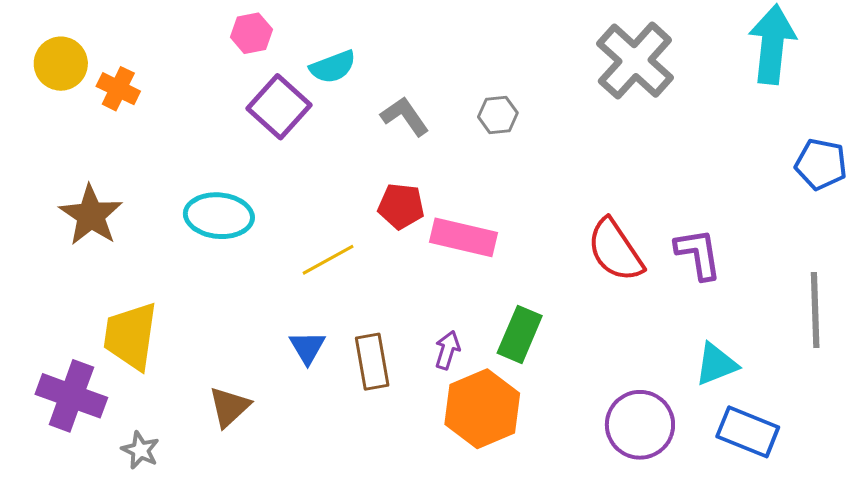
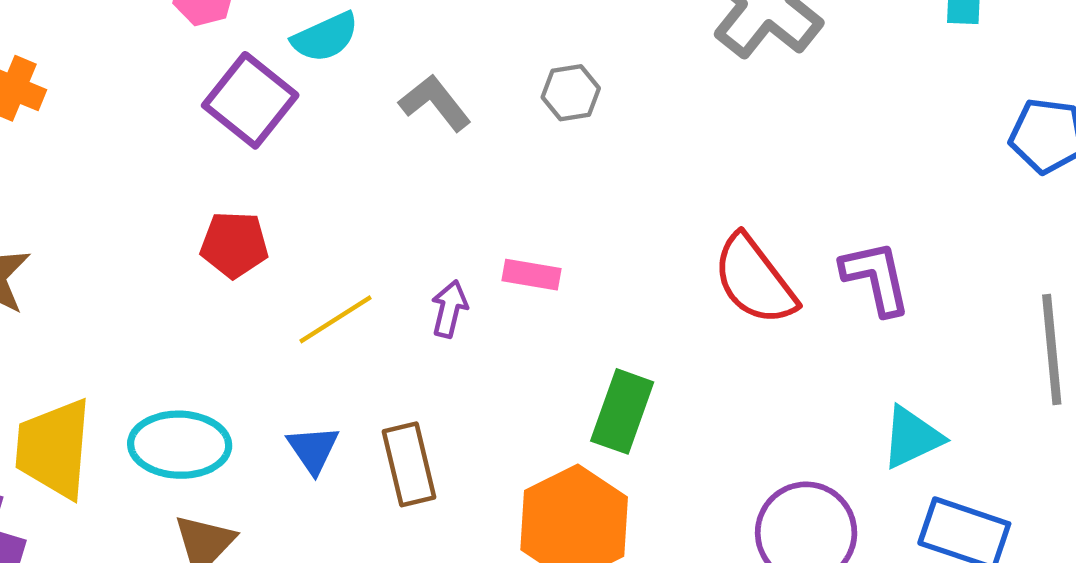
red pentagon: (401, 206) -> (234, 245), moved
cyan ellipse: (219, 216) -> (180, 445), moved
pink rectangle: (464, 237) -> (531, 275), size x0.6
purple arrow: (447, 350) -> (449, 309), moved

